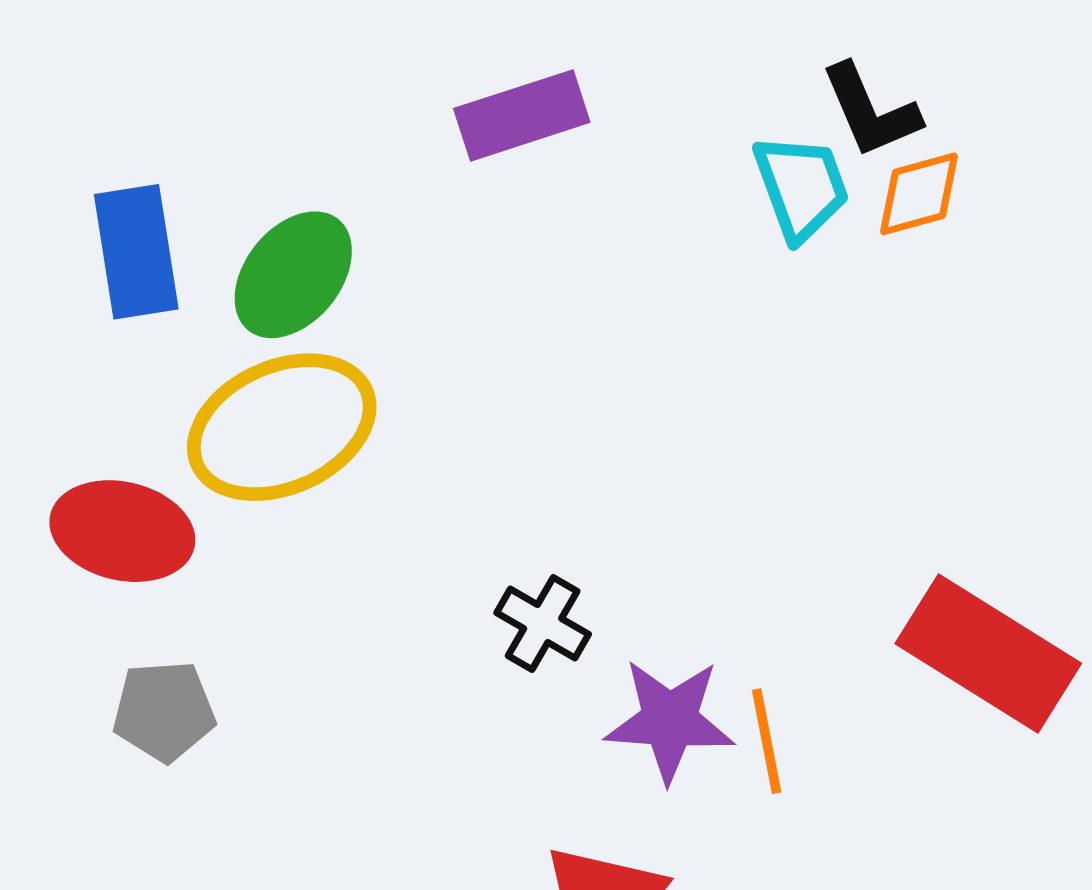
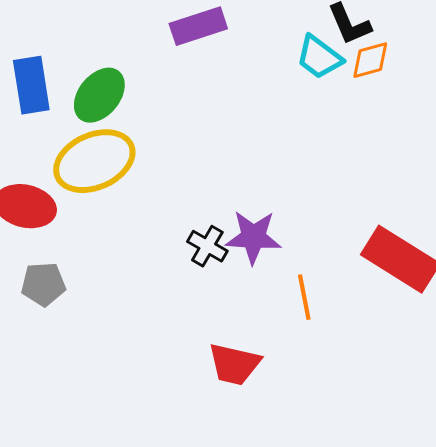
cyan trapezoid: (801, 187) -> (319, 57), turned 147
purple star: (670, 720) -> (253, 237), moved

